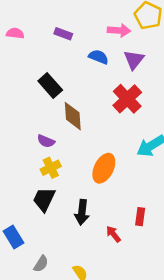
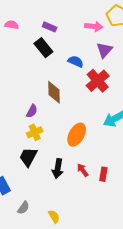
blue semicircle: (98, 57) -> (76, 61), moved
black rectangle: (50, 85) -> (43, 48), moved
purple semicircle: (46, 141) -> (32, 111), turned -88
red arrow: (113, 234) -> (83, 170), moved

